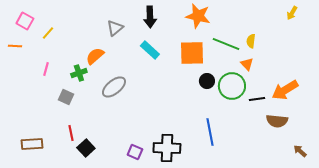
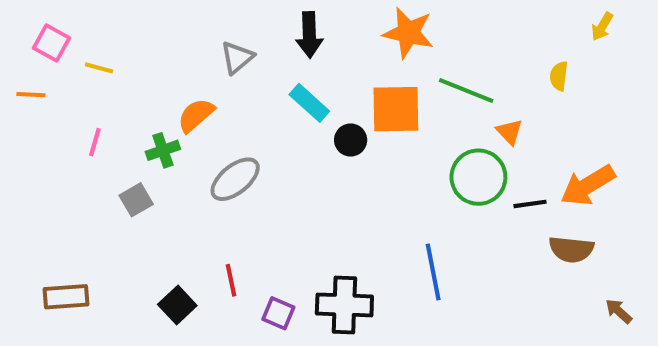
yellow line: (48, 33) -> (99, 68), turned 64
yellow semicircle: (251, 41) -> (559, 76), moved
black circle: (207, 81) -> (351, 140), moved
gray square: (66, 97) -> (136, 200), turned 35
red line: (71, 133) -> (231, 280), moved

